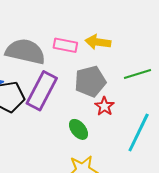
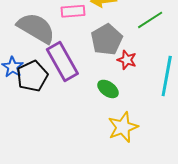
gray semicircle: (25, 52) -> (36, 28), turned 33
purple rectangle: (42, 91) -> (62, 61), turned -42

